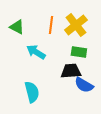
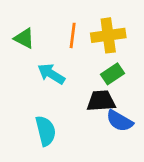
yellow cross: (76, 25) -> (108, 35), turned 30
green rectangle: (79, 52) -> (112, 74), turned -42

